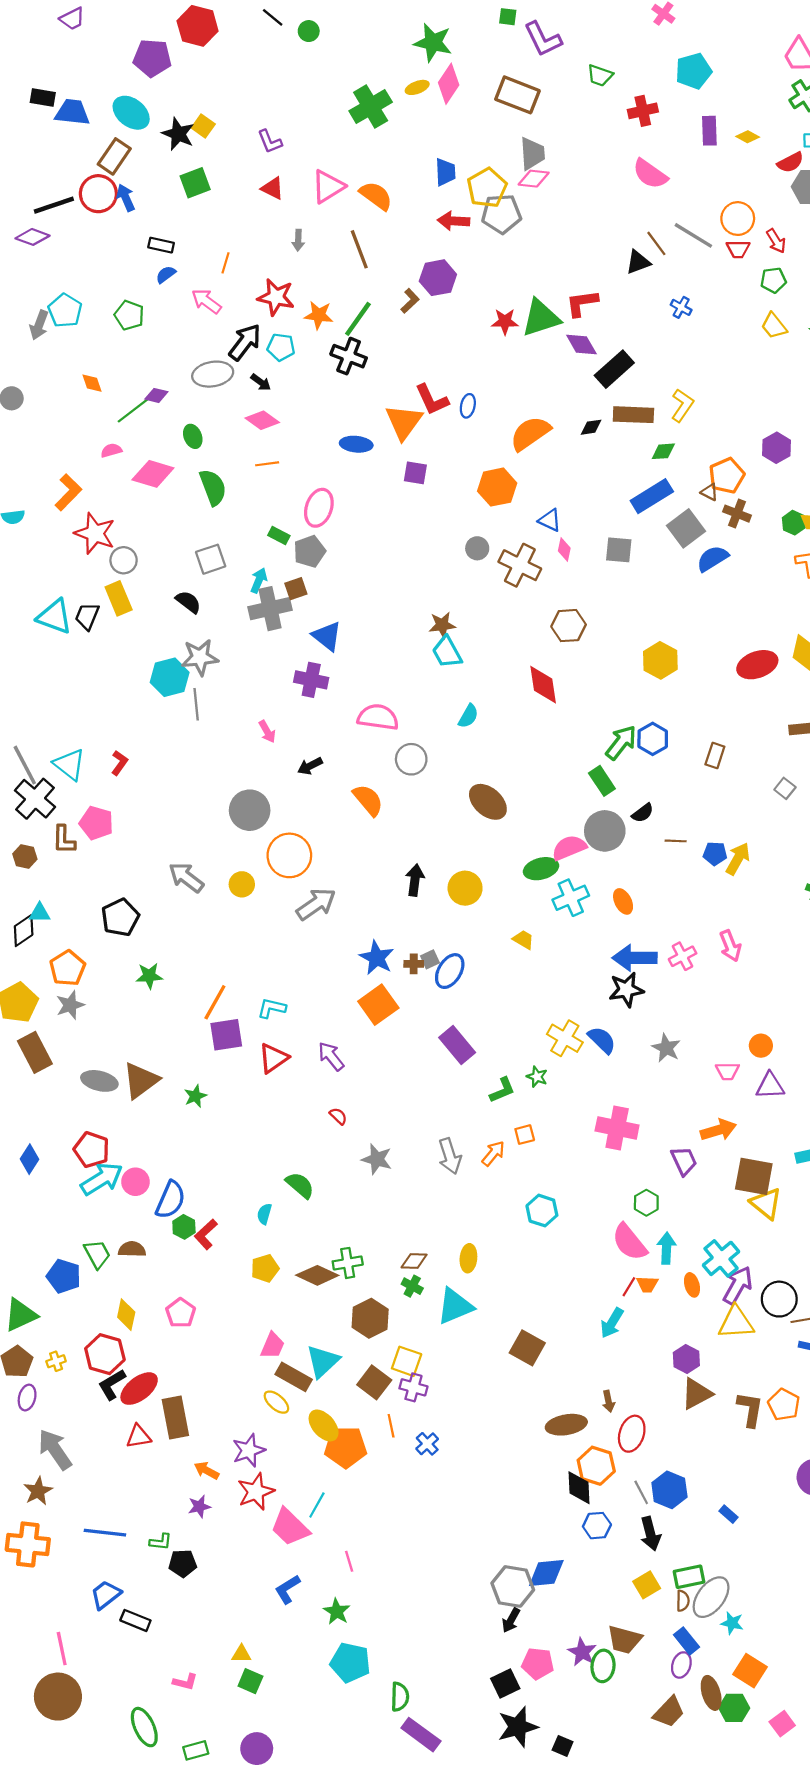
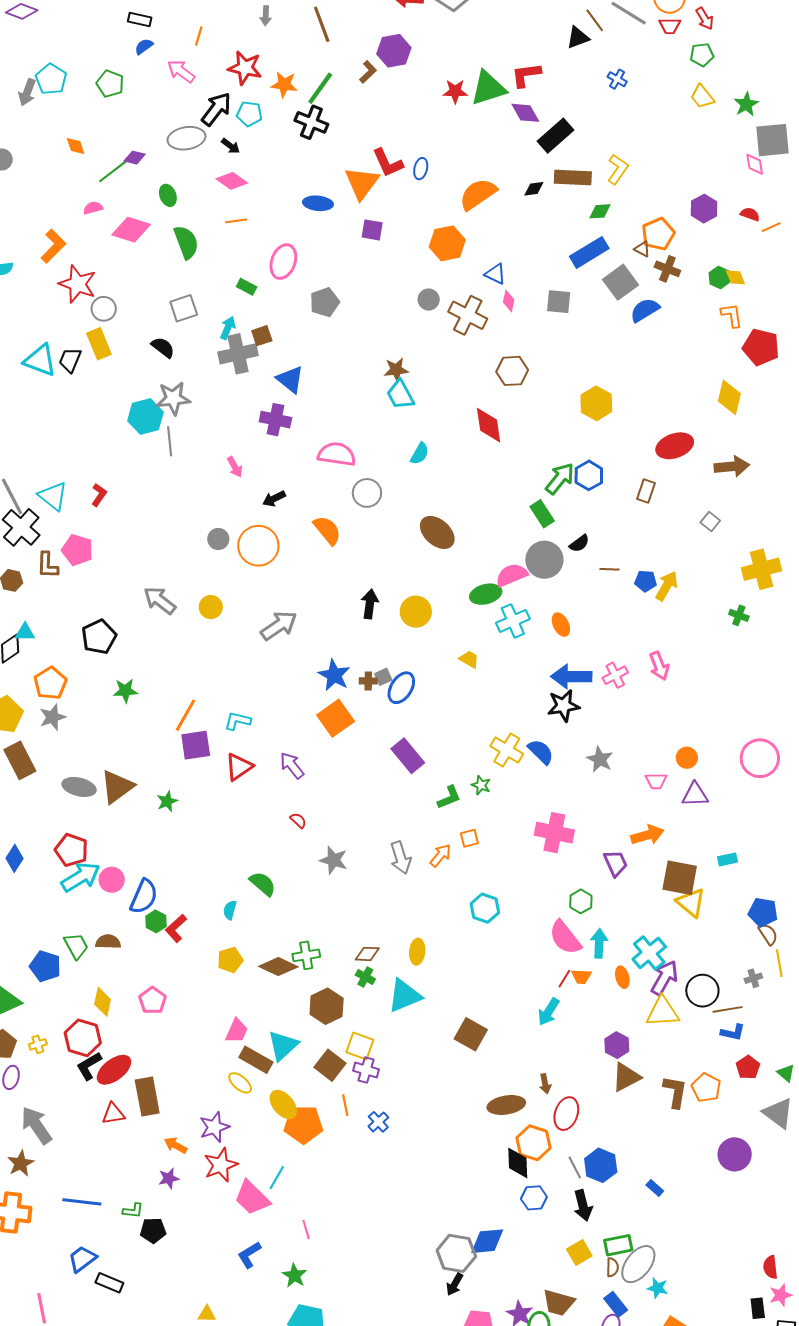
gray pentagon: (310, 551) -> (325, 302), moved
red ellipse: (757, 665) -> (675, 446), moved
gray circle: (250, 810) -> (218, 539), size x0.6
orange circle: (289, 855) -> (258, 546), moved

